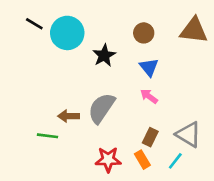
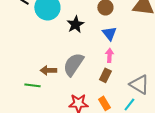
pink arrow: (149, 96) -> (109, 55), turned 56
brown rectangle: (150, 137) -> (105, 75), moved

